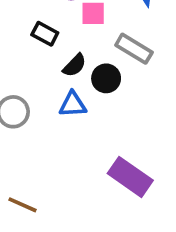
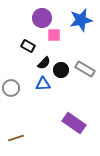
gray rectangle: (134, 49) -> (85, 69), moved
brown line: (22, 205) -> (16, 138), turned -42

